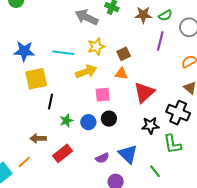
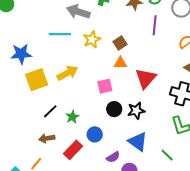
cyan line: (63, 53) -> (60, 34), moved
yellow arrow: (86, 72) -> (68, 73), moved
black line: (50, 102) -> (50, 111), moved, turned 42
blue circle: (88, 122) -> (95, 134), moved
black star: (150, 125) -> (136, 111), moved
purple semicircle: (102, 158) -> (113, 157), moved

